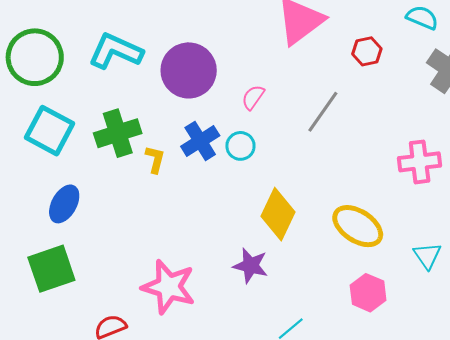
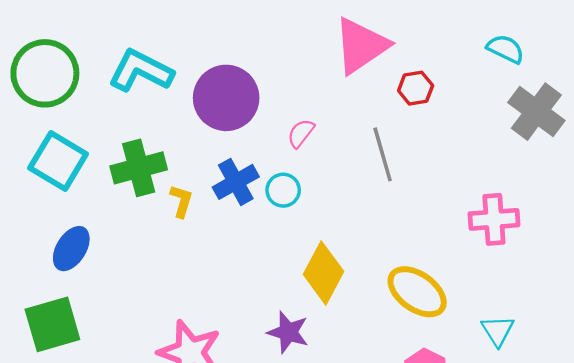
red hexagon: (367, 51) -> (416, 88), moved
gray line: (323, 112) -> (383, 154), turned -54

